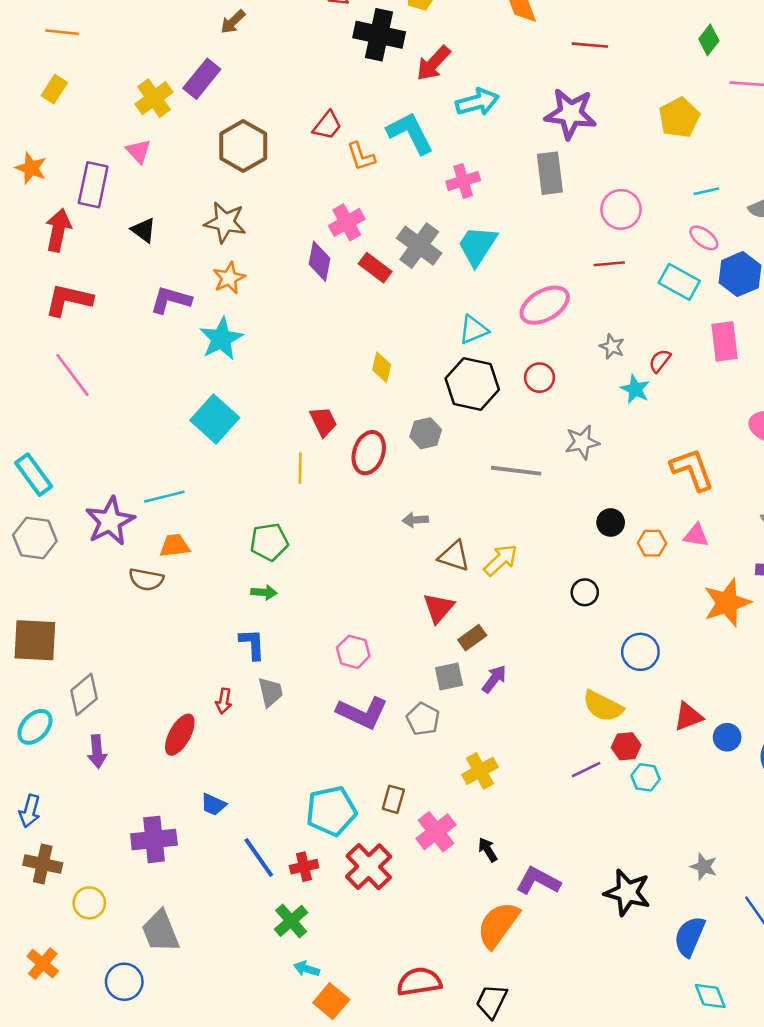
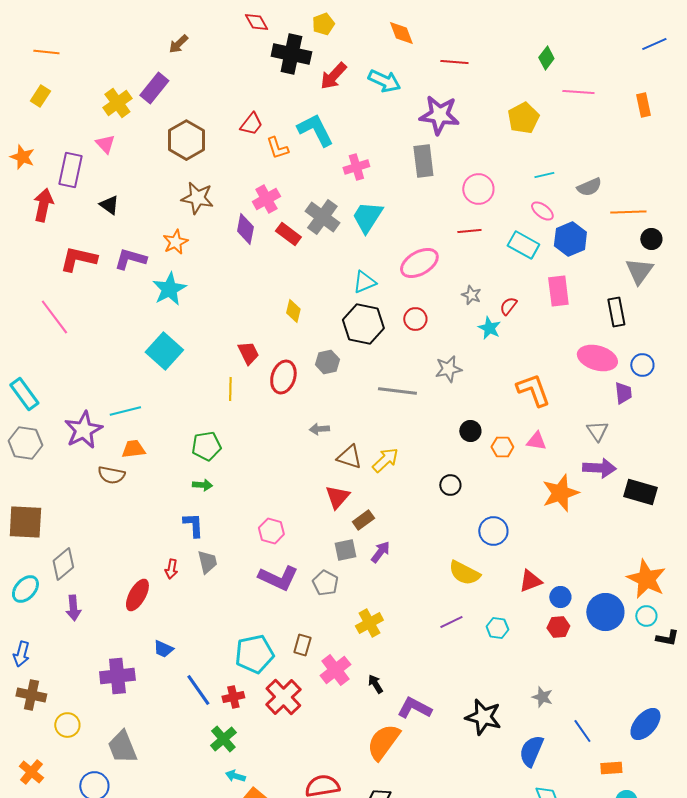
cyan arrow: (477, 102) -> (384, 81), moved, turned 40
brown star: (225, 222) -> (197, 198), moved
red L-shape: (69, 300) -> (78, 259), moved
red hexagon: (626, 746) -> (558, 627), moved

